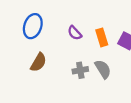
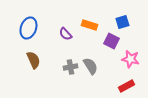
orange rectangle: (102, 37) -> (89, 25), moved, turned -56
brown semicircle: (38, 62) -> (33, 60), turned -54

